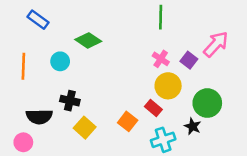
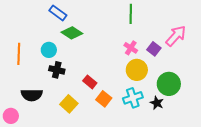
blue rectangle: (38, 20) -> (58, 13), moved
black cross: (70, 101) -> (57, 70), moved
red rectangle: (153, 108) -> (90, 82), moved
cyan cross: (163, 140) -> (133, 98), moved
pink circle: (23, 142) -> (11, 116), moved

